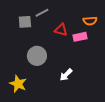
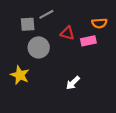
gray circle: (37, 56) -> (39, 47), moved
yellow star: (18, 84) -> (20, 75), moved

